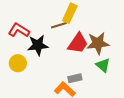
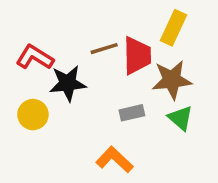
yellow rectangle: (70, 13) -> (174, 28), moved
red trapezoid: (78, 43) -> (137, 56), moved, turned -35
gray rectangle: (75, 78) -> (132, 113), moved

